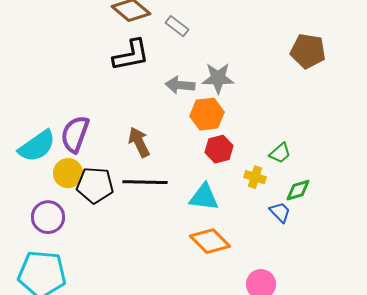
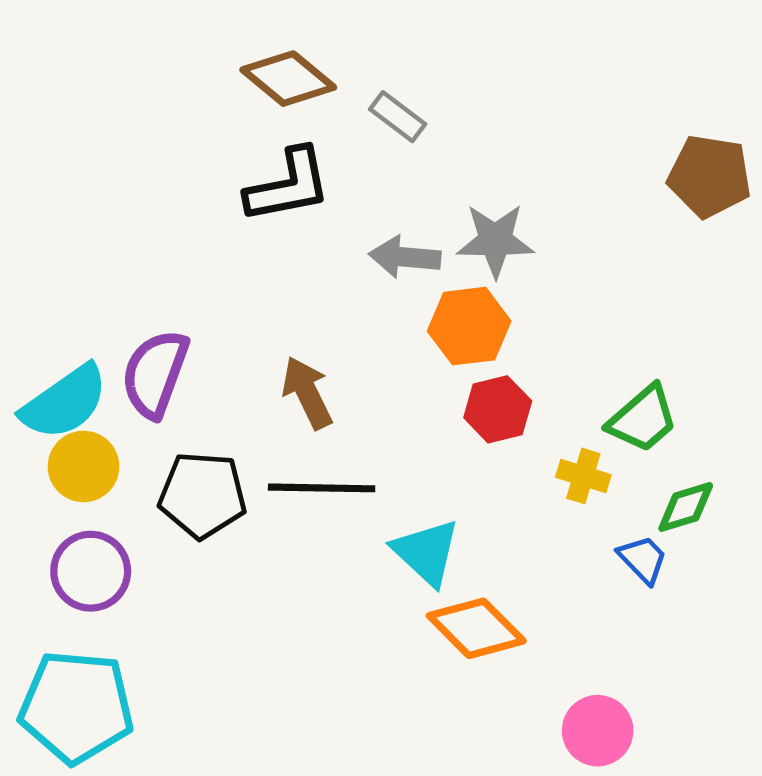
green trapezoid: (280, 153) -> (643, 419), size x1.4
yellow circle: (68, 173) -> (84, 466), moved
cyan triangle: (204, 197) -> (426, 552), moved, turned 36

